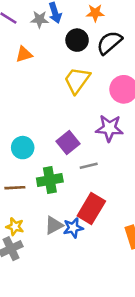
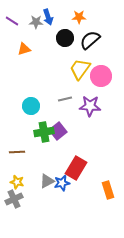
yellow trapezoid: (77, 80) -> (80, 69), moved
purple square: (68, 142) -> (58, 131), moved
cyan circle: (23, 148) -> (31, 106), moved
gray line: (89, 166) -> (65, 99), moved
green cross: (50, 180) -> (44, 132), moved

